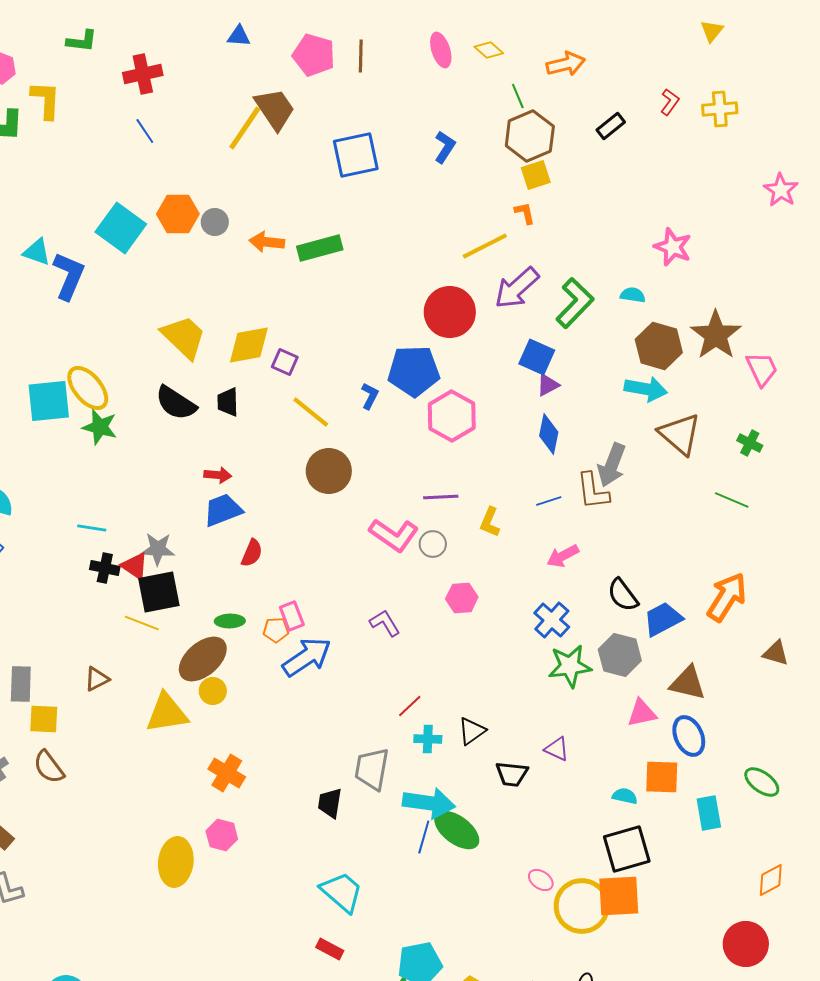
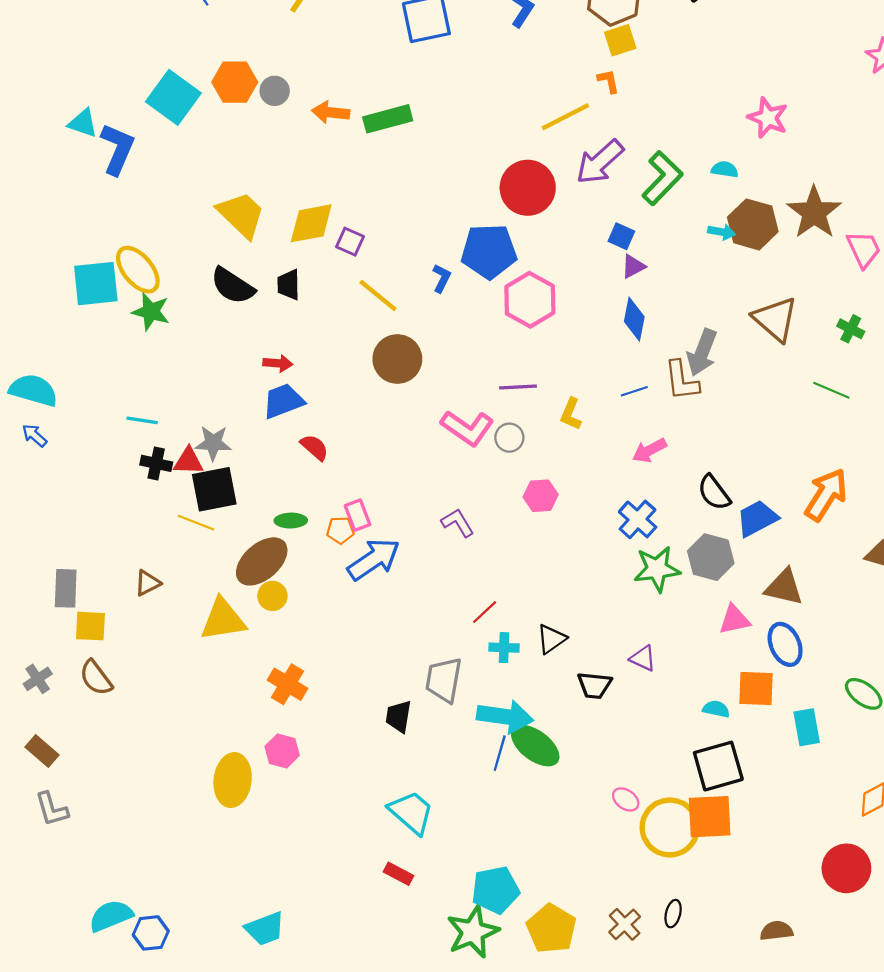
blue square: (537, 357) -> (621, 236), size x0.7
cyan arrow: (646, 389) -> (722, 232), moved, size x0.6
red semicircle: (252, 553) -> (314, 447), turned -72
red triangle: (135, 566) -> (188, 461), turned -32

